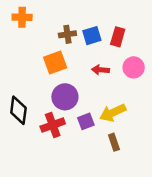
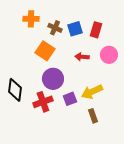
orange cross: (22, 17) -> (31, 19), moved
brown cross: (67, 34) -> (55, 28), turned 32
orange square: (55, 63) -> (45, 51), turned -36

